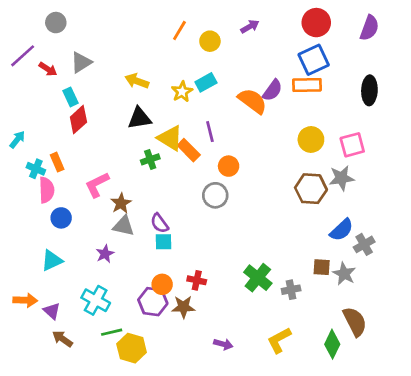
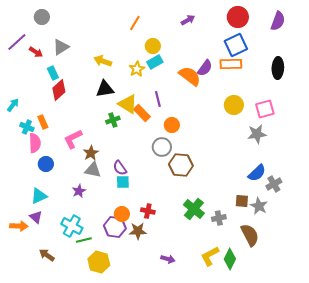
yellow circle: (210, 41) -> (153, 46), moved
brown hexagon: (311, 189) -> (181, 165), moved
purple triangle: (52, 311) -> (36, 217), moved
brown semicircle: (355, 322) -> (250, 235), moved
green line: (112, 332) -> (84, 240), moved
green diamond: (332, 344) -> (230, 259), moved

